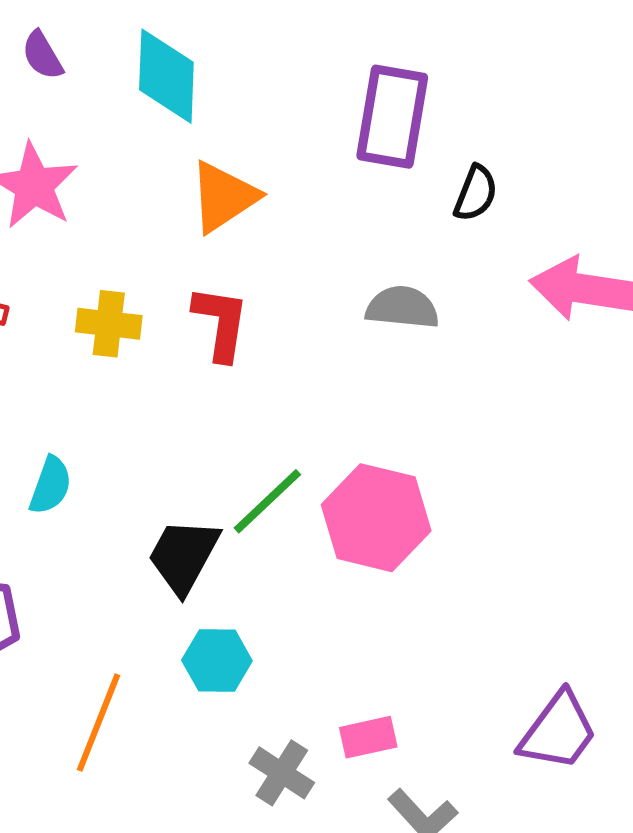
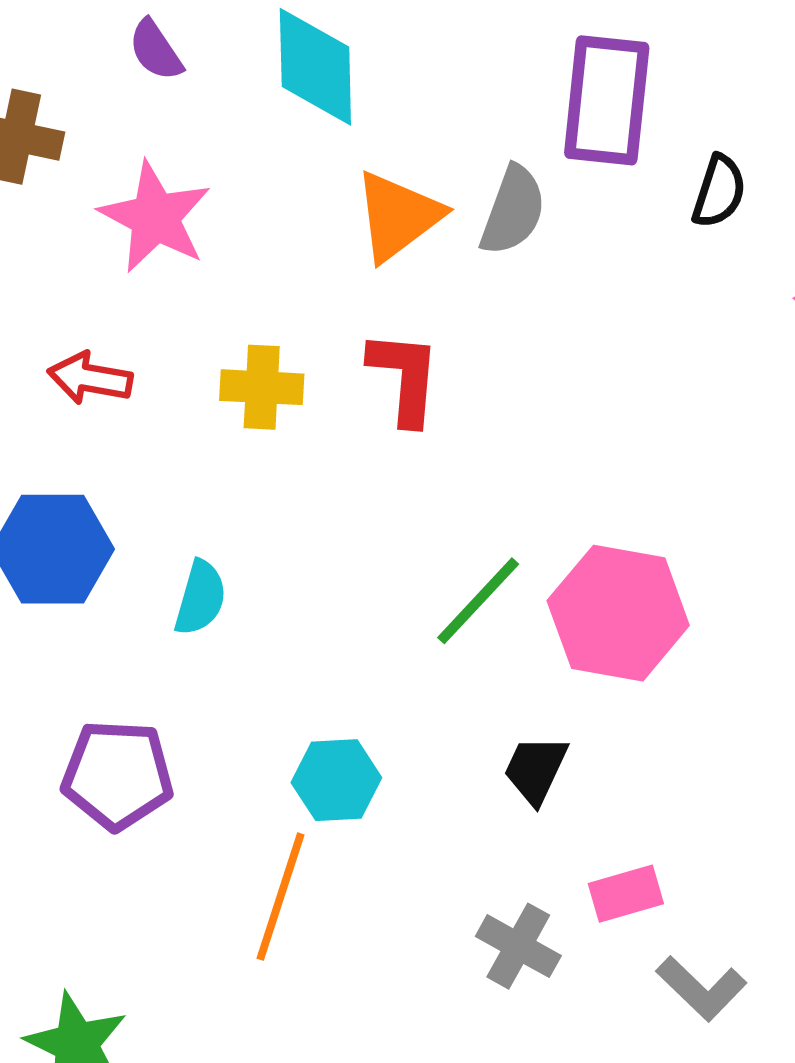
gray semicircle: (402, 307) -> (513, 210), moved, turned 108
black trapezoid: (184, 556) -> (536, 769), moved, size x0.7
cyan hexagon: (217, 660) -> (336, 780), moved

